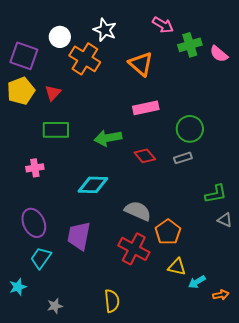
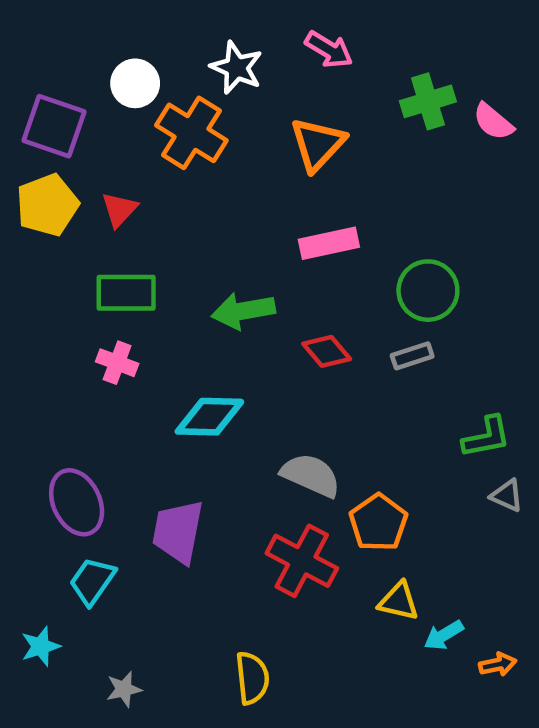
pink arrow: (163, 25) -> (329, 50), moved
orange triangle: (141, 64) -> (318, 144), turned 32
pink cross: (35, 168) -> (117, 363), moved, turned 30

